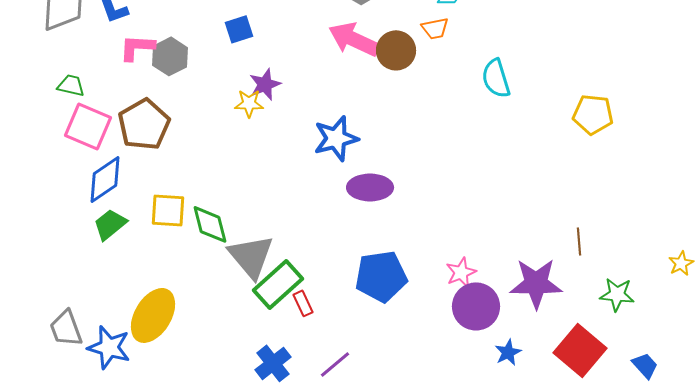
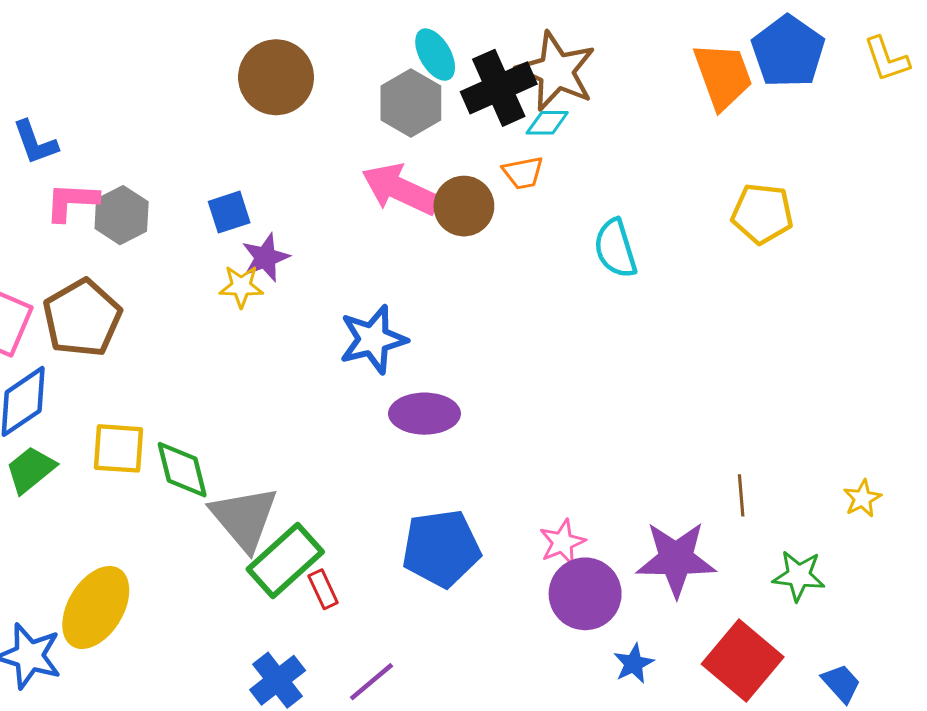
blue square: (239, 29) -> (229, 212), moved
yellow pentagon: (593, 114) -> (762, 214), moved
yellow star: (681, 263) -> (862, 498), moved

